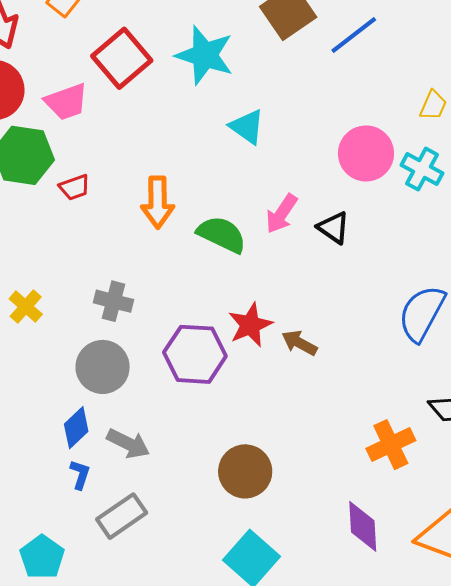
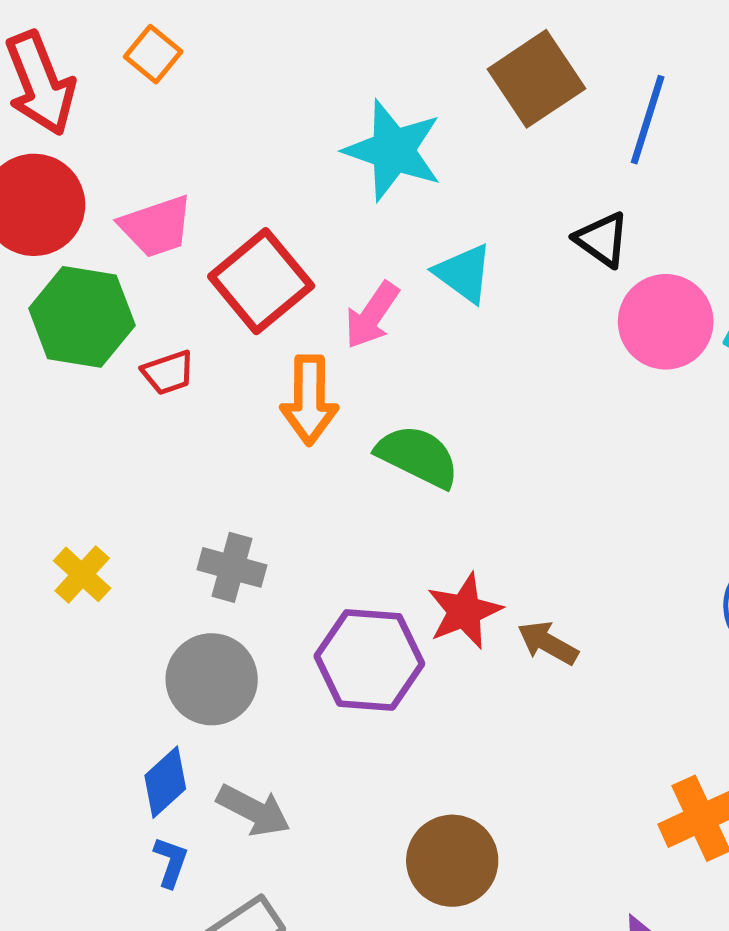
blue line: (354, 35) -> (648, 120), turned -36
red square: (122, 58) -> (261, 281), moved
pink arrow: (282, 214) -> (372, 315), moved
black triangle: (333, 228) -> (602, 239), moved

